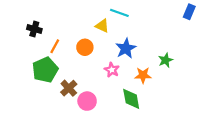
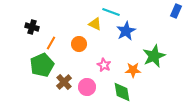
blue star: (126, 48) -> (126, 31), moved
green star: (166, 60) -> (154, 56), size x1.6
pink circle: (87, 101) -> (87, 87), moved

